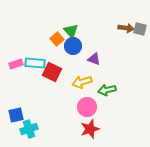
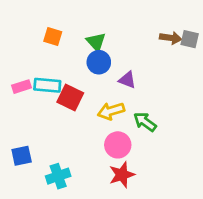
orange square: (57, 39) -> (53, 36), moved, turned -32
green arrow: (107, 90) -> (145, 122), turned 48
cyan cross: (29, 129) -> (58, 176), moved

